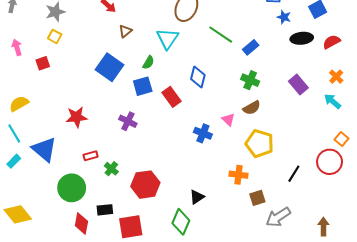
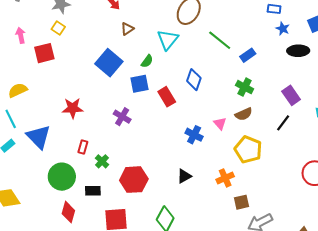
red square: (43, 63) -> (44, 53), size x1.5
red rectangle: (91, 156) -> (83, 147), turned -64
black line: (294, 174) -> (283, 123), moved
orange cross: (239, 175) -> (225, 178), turned -36
black triangle: (197, 197) -> (184, 176), moved
black rectangle: (105, 210) -> (93, 191), moved

